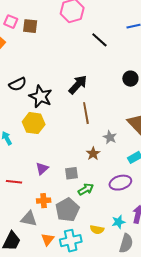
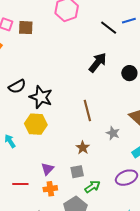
black line: (99, 40) -> (109, 28), moved
black arrow: (78, 85) -> (98, 63), moved
brown star: (93, 154) -> (83, 148), moved
orange cross: (44, 201) -> (50, 189), moved

